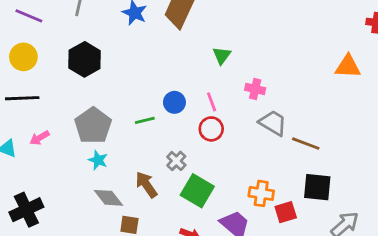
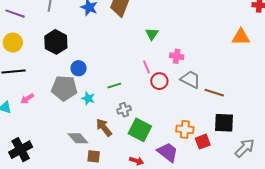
blue circle: (174, 102) -> (79, 68), moved
green line: (145, 120) -> (114, 86), moved
gray pentagon: (93, 126) -> (64, 88), turned -30
red circle: (211, 129) -> (159, 81), moved
cyan star: (98, 160) -> (88, 98), moved
gray cross: (176, 161) -> (124, 110), turned 32

